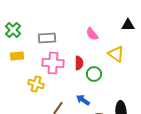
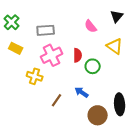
black triangle: (128, 25) -> (117, 16), moved, turned -48
yellow rectangle: (17, 56) -> (16, 48), turned 32
pink cross: (53, 63) -> (52, 55), turned -30

